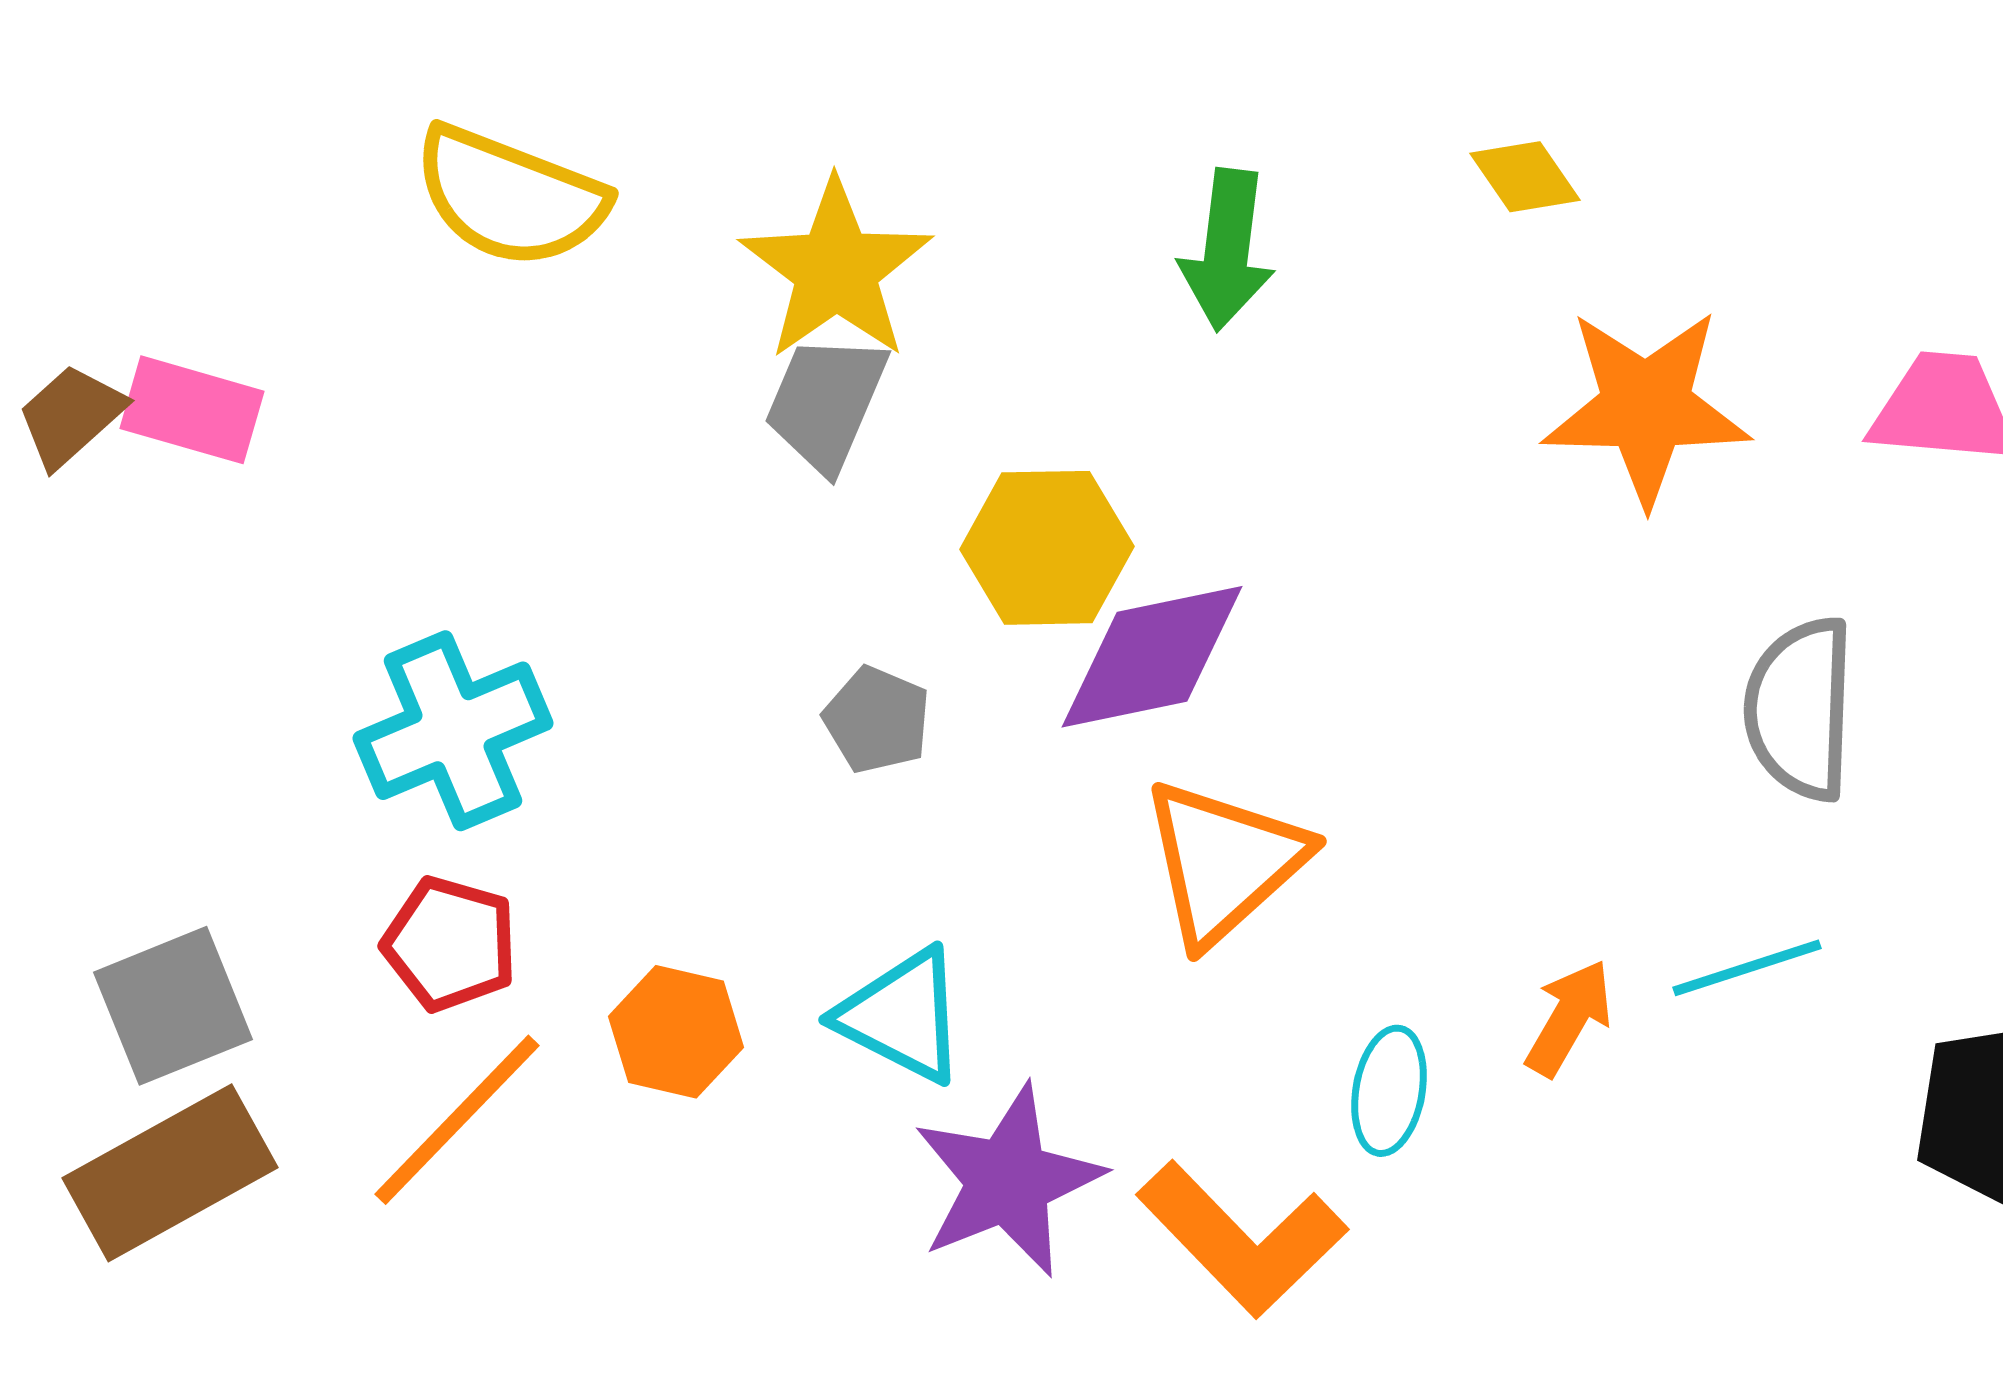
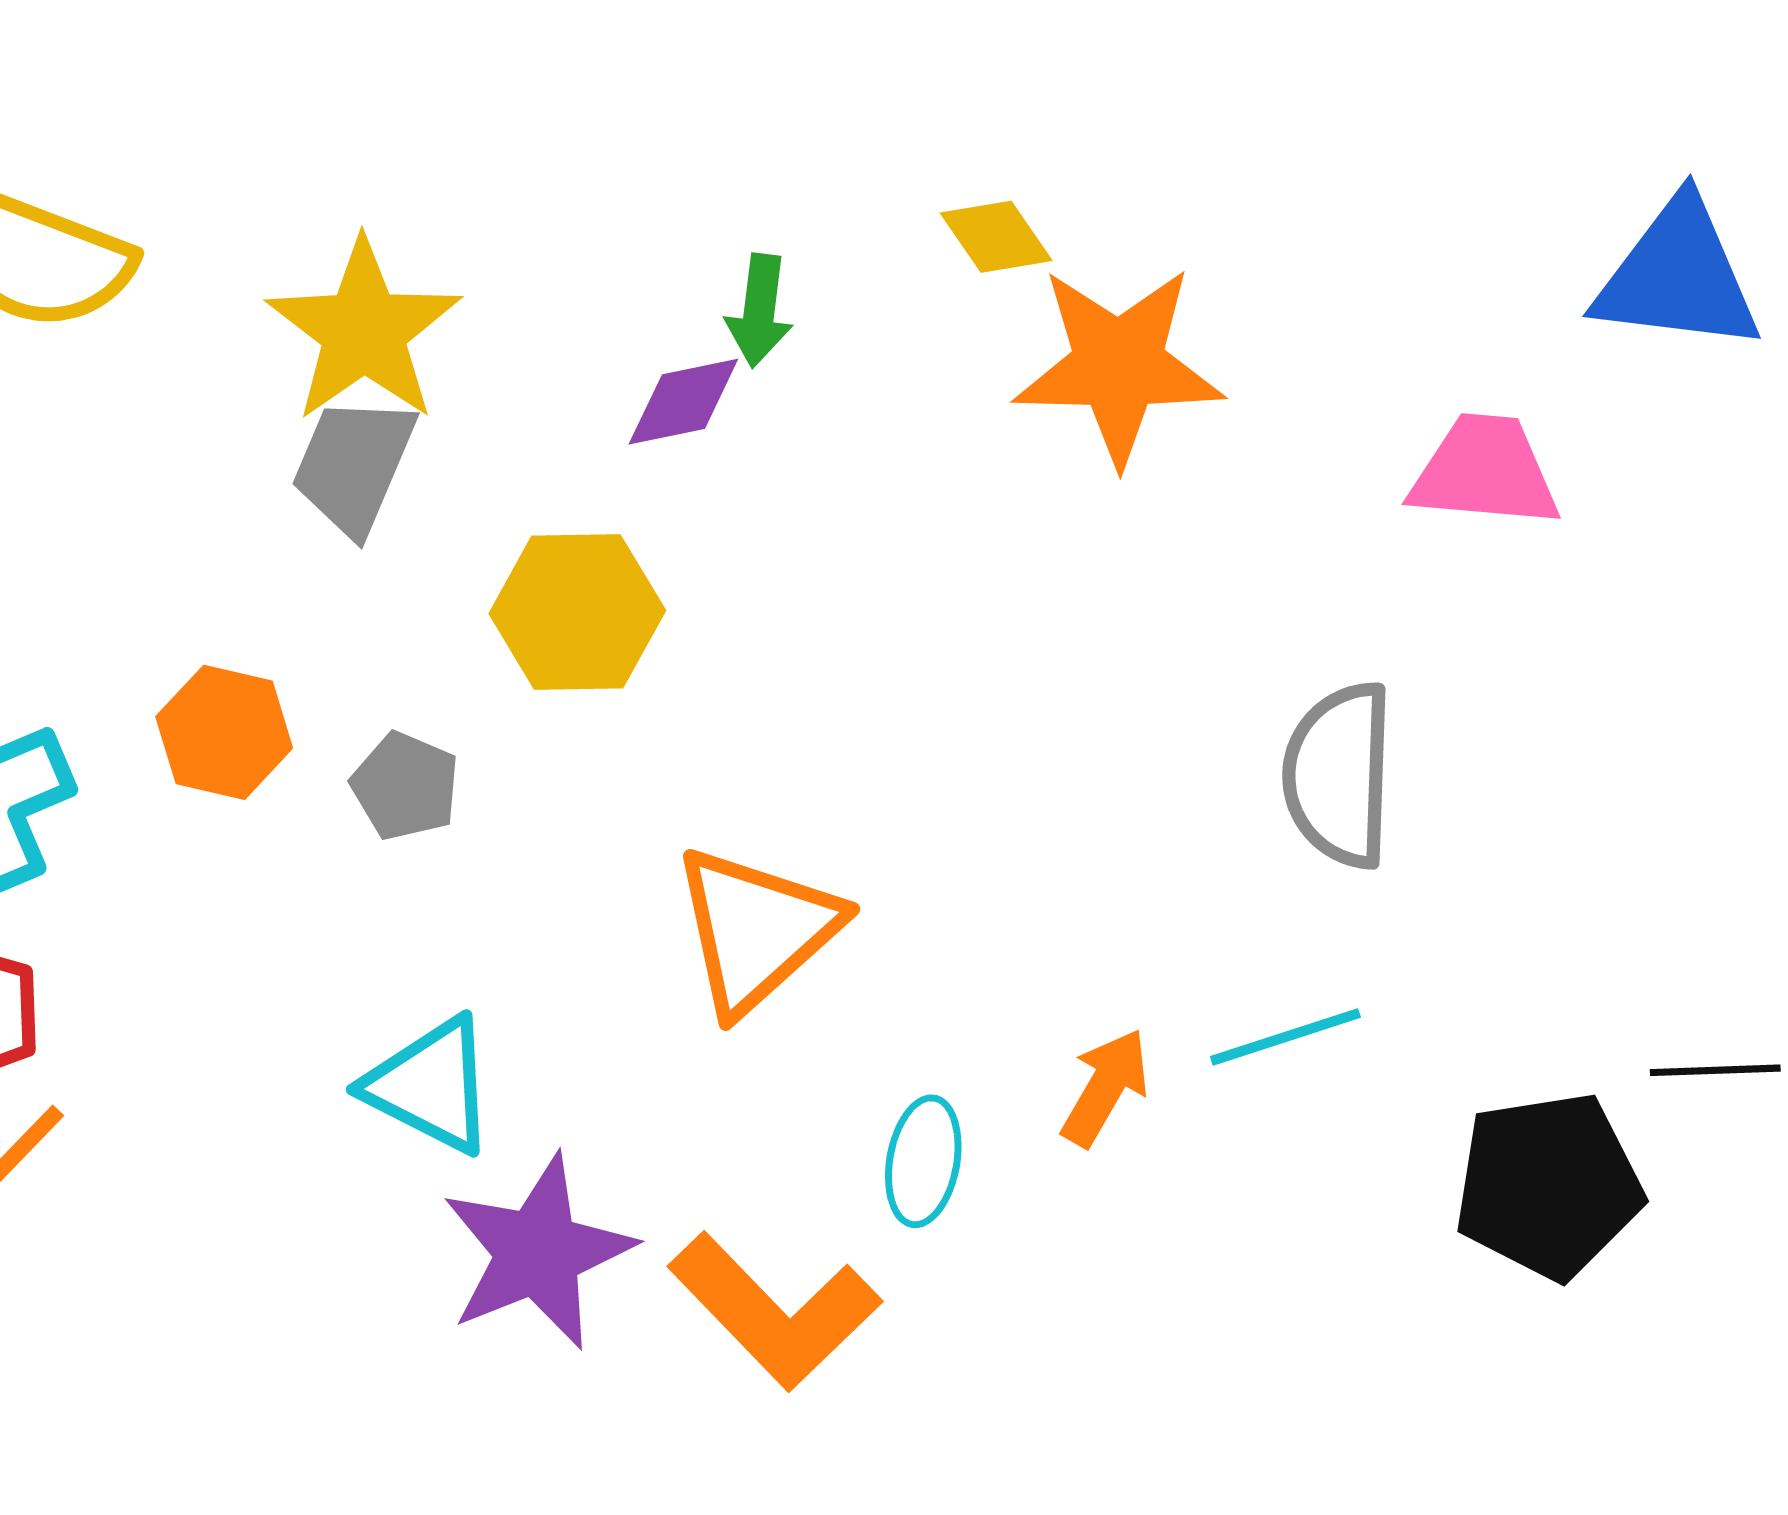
yellow diamond: (1525, 177) -> (996, 237), moved
green arrow: (1227, 250) -> (759, 311), size x0.7
orange star: (1646, 407) -> (1118, 365), moved
purple diamond: (1152, 657) -> (683, 402), moved, size x0.6
orange hexagon: (676, 1032) -> (224, 732), moved

